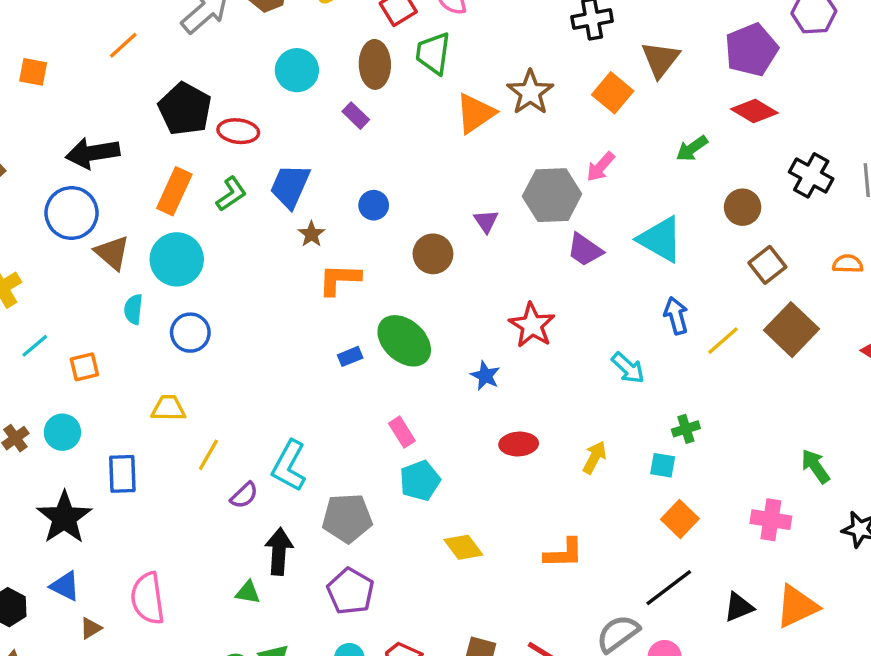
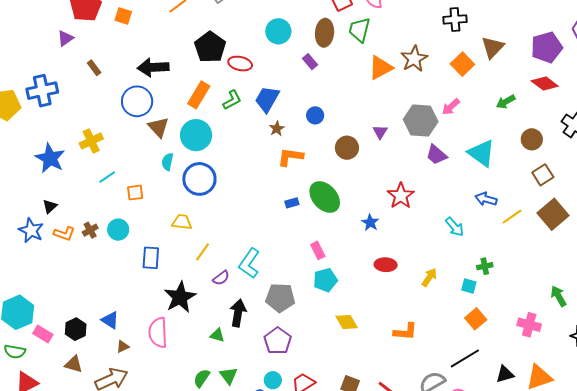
blue arrow: (676, 316) -> (486, 199), turned -65
blue circle: (190, 333) -> (199, 179), size x1.4
black star: (64, 518) -> (180, 297), moved

